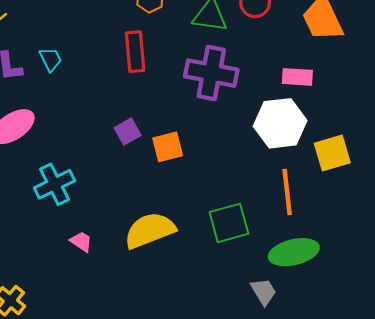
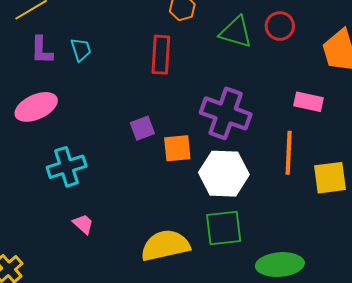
purple cross: (211, 73) -> (226, 113), moved
white hexagon: (280, 123) -> (224, 174), moved
orange line: (287, 192) -> (289, 153), moved
yellow semicircle: (150, 230) -> (165, 245), moved

